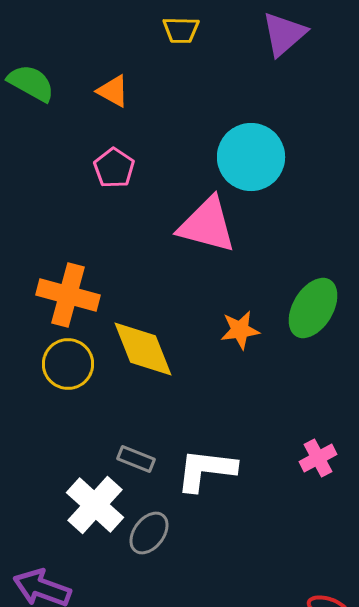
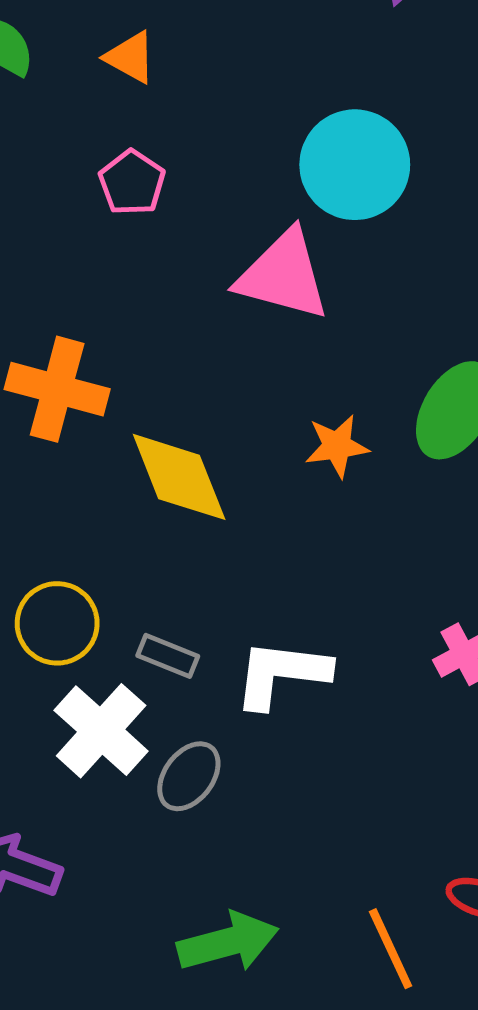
yellow circle: (68, 364) -> (57, 623), moved

